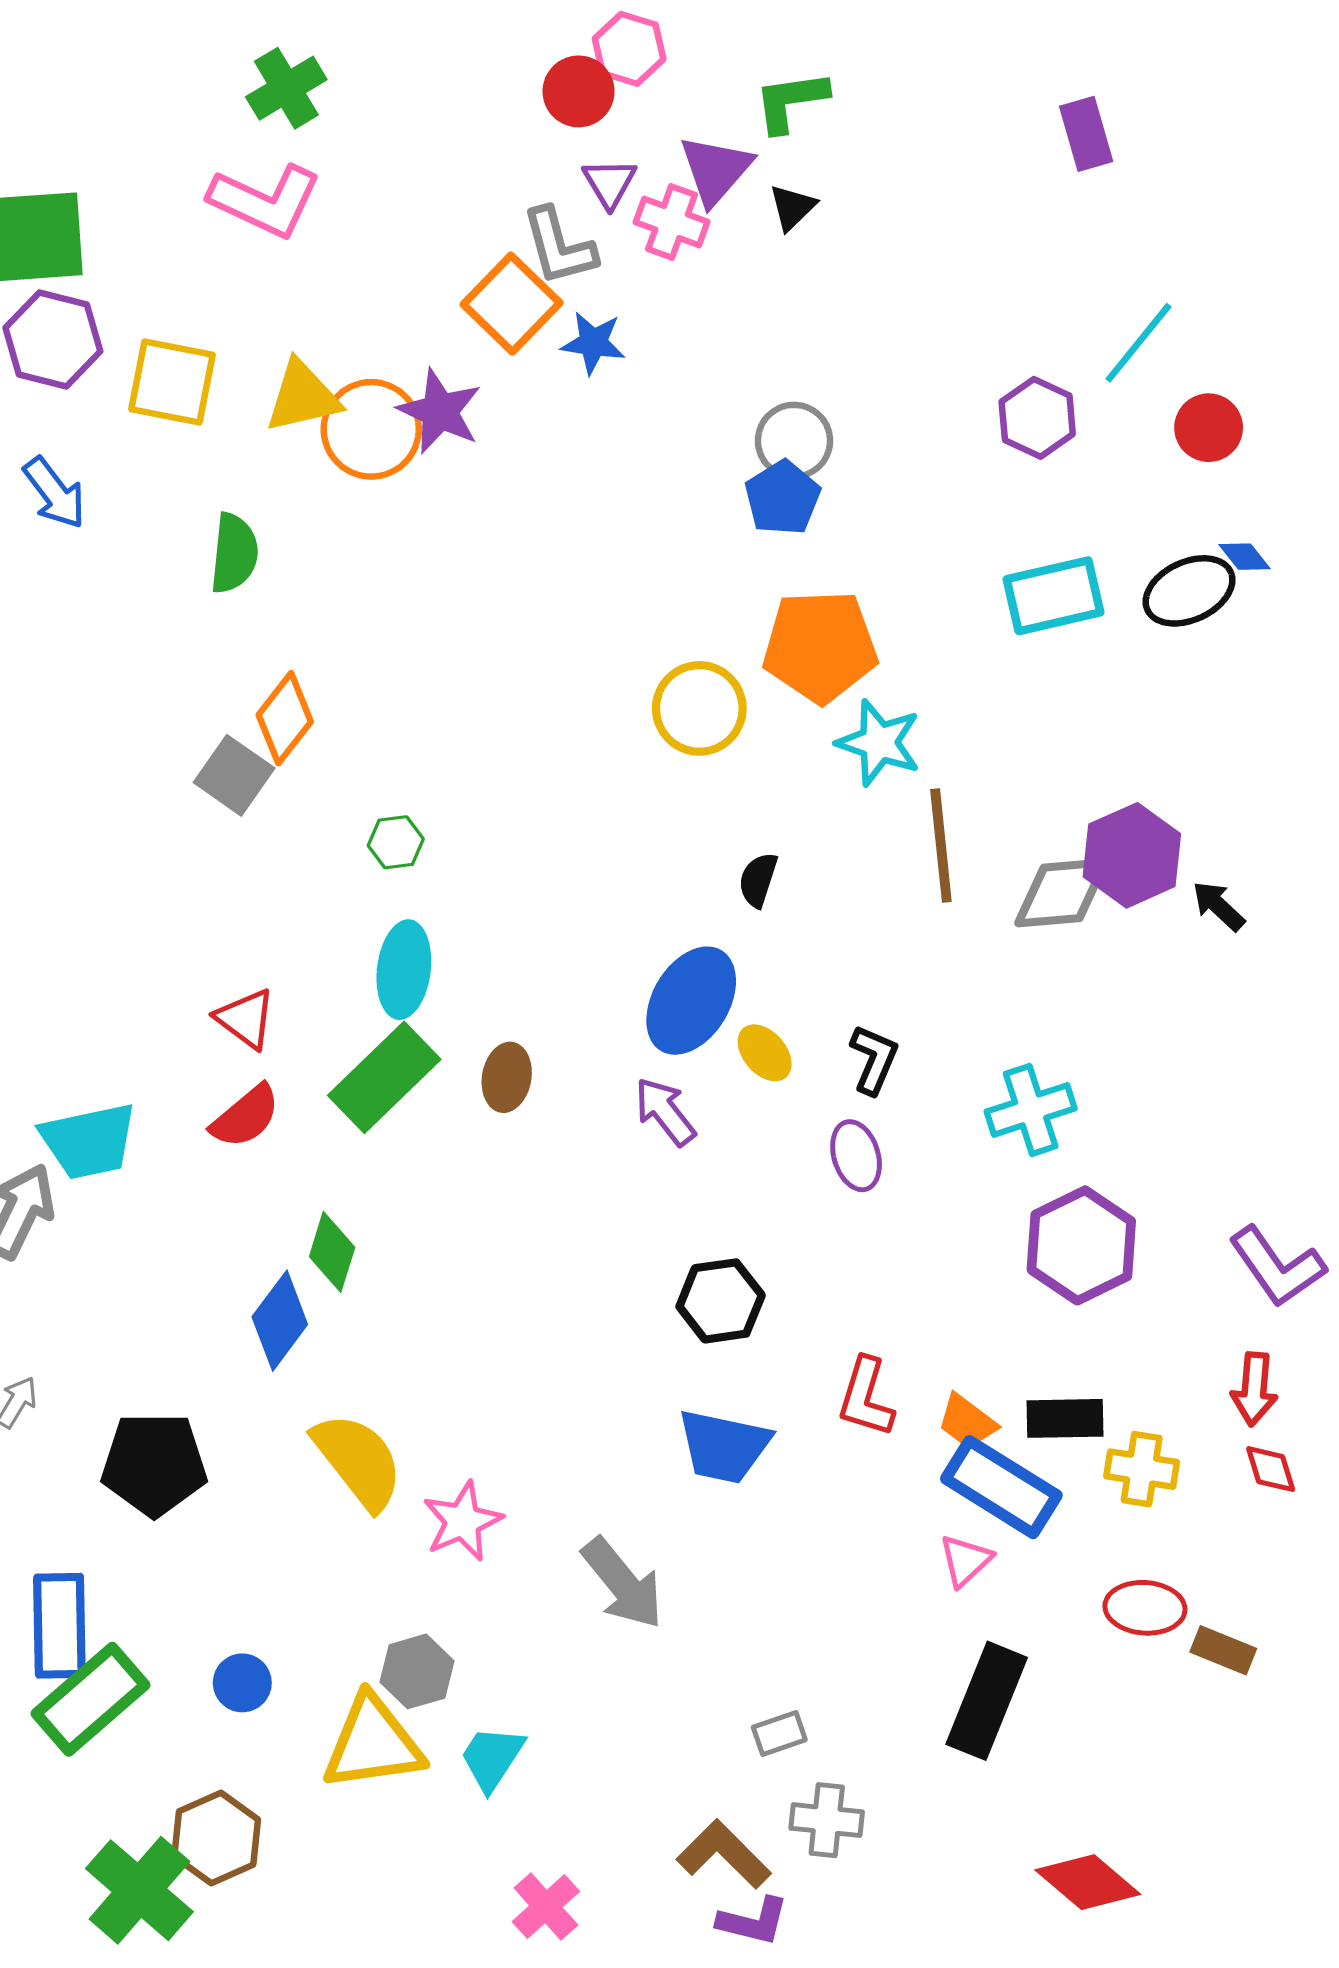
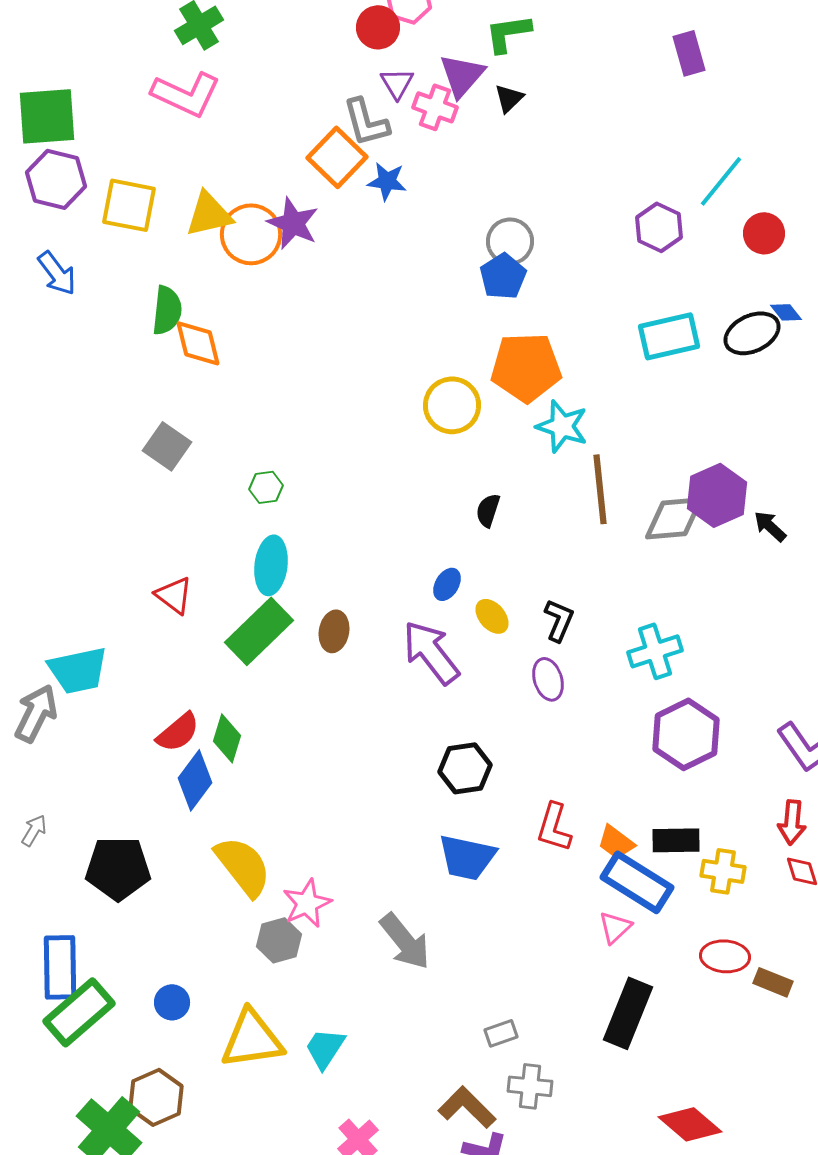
orange diamond: (285, 718) -> (198, 343), moved, turned -52
blue ellipse: (691, 1001) -> (447, 584), size x0.5
purple arrow: (665, 1112) -> (431, 652), size x1.5
red semicircle: (246, 1116) -> (178, 732), moved
gray hexagon: (417, 1671) -> (279, 940), moved

